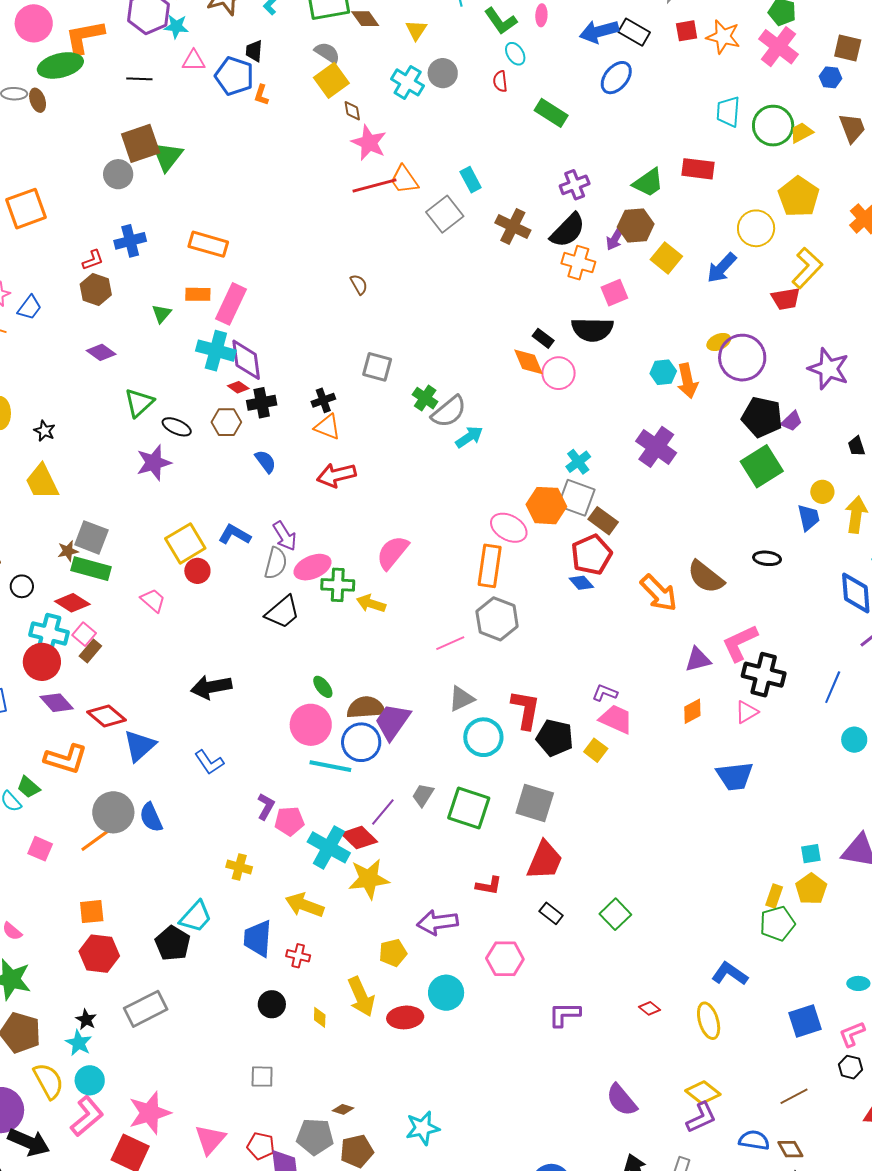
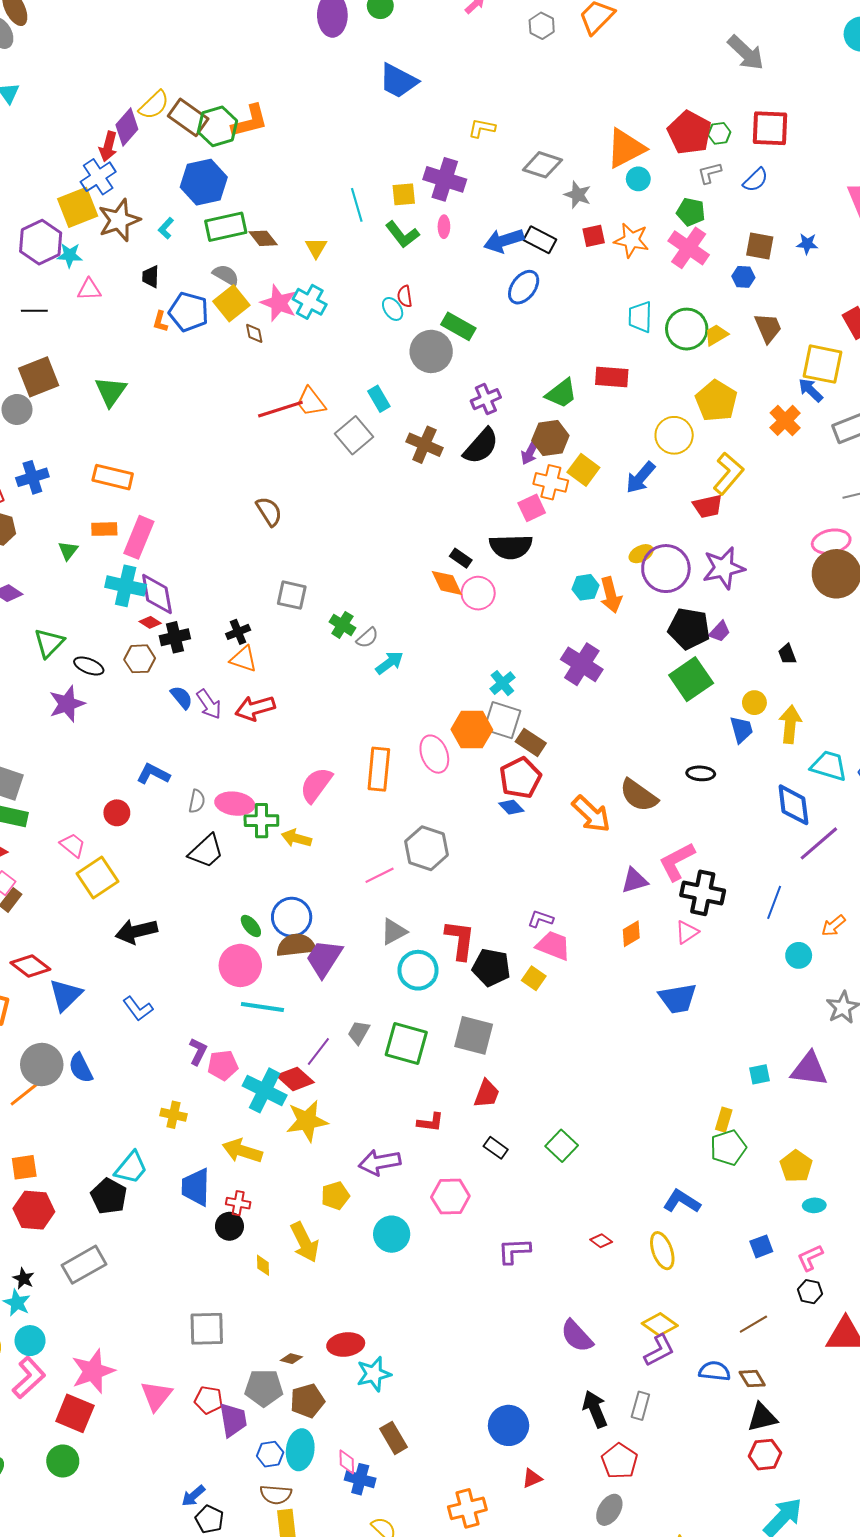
cyan ellipse: (515, 54) -> (393, 309), moved
gray circle: (443, 73) -> (431, 351), moved, size x1.4
blue pentagon: (234, 76) -> (189, 312), moved
pink star: (369, 143) -> (279, 303), moved
green triangle: (167, 156) -> (111, 392), moved
orange cross: (578, 263) -> (551, 482), moved
brown semicircle: (359, 284) -> (269, 511), size x1.4
purple star: (829, 369) -> (724, 568), moved, turned -30
gray semicircle: (449, 412) -> (367, 638), size x0.6
pink ellipse: (509, 528) -> (434, 754), turned 42
purple arrow: (285, 536) -> (209, 704), moved
yellow square: (185, 543) -> (97, 878), moved
gray semicircle: (276, 563) -> (197, 801), size x0.7
orange rectangle: (490, 566) -> (379, 769), moved
pink ellipse: (313, 567) -> (235, 804), turned 33
blue circle: (361, 742) -> (292, 917), moved
red trapezoid: (545, 860) -> (487, 1094), size x0.7
yellow pentagon: (811, 889) -> (796, 1166), moved
black circle: (272, 1004) -> (229, 1226), moved
red ellipse: (405, 1017) -> (346, 1344), moved
blue square: (805, 1021) -> (761, 1246), size x0.7
gray square: (262, 1077) -> (207, 1329), size x1.5

